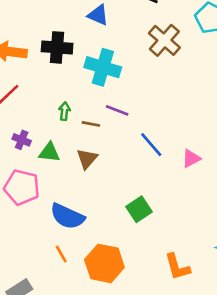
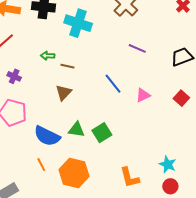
purple line: (117, 110) -> (137, 48), moved
green arrow: (64, 111) -> (48, 56), turned -96
green triangle: (49, 152) -> (77, 130), moved

